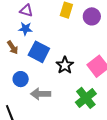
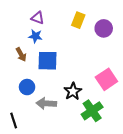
blue square: (39, 52) -> (48, 61), turned -30
black star: (65, 65) -> (73, 91), moved

